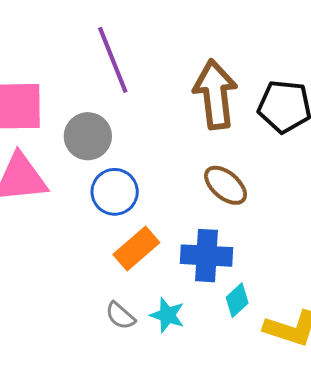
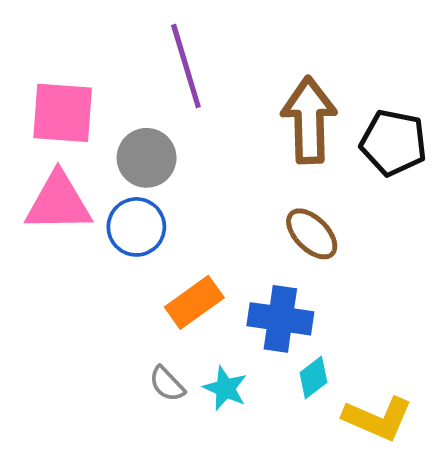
blue circle: (115, 192) -> (136, 227), moved

